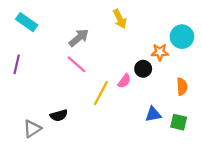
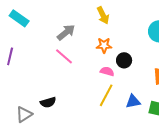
orange star: (160, 52) -> (104, 45), moved
pink semicircle: (124, 81) -> (107, 71), turned -112
yellow line: (101, 93) -> (106, 95), moved

